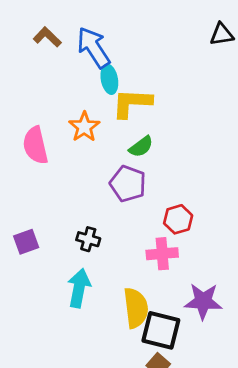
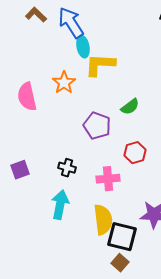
green semicircle: (141, 147) -> (130, 107), moved
pink cross: (162, 254) -> (108, 179), moved

